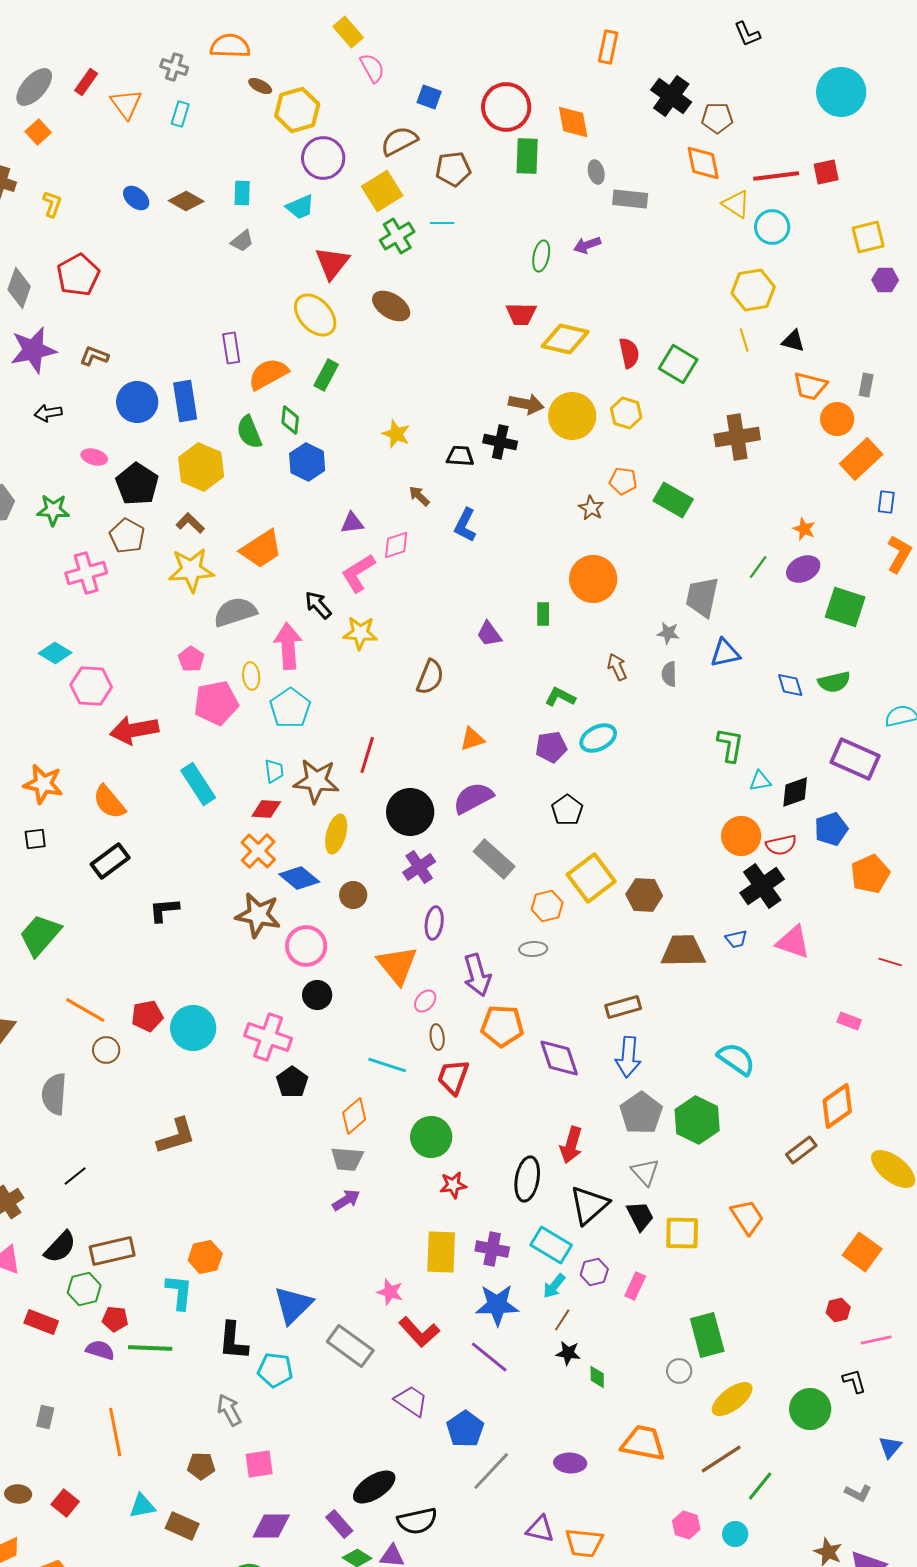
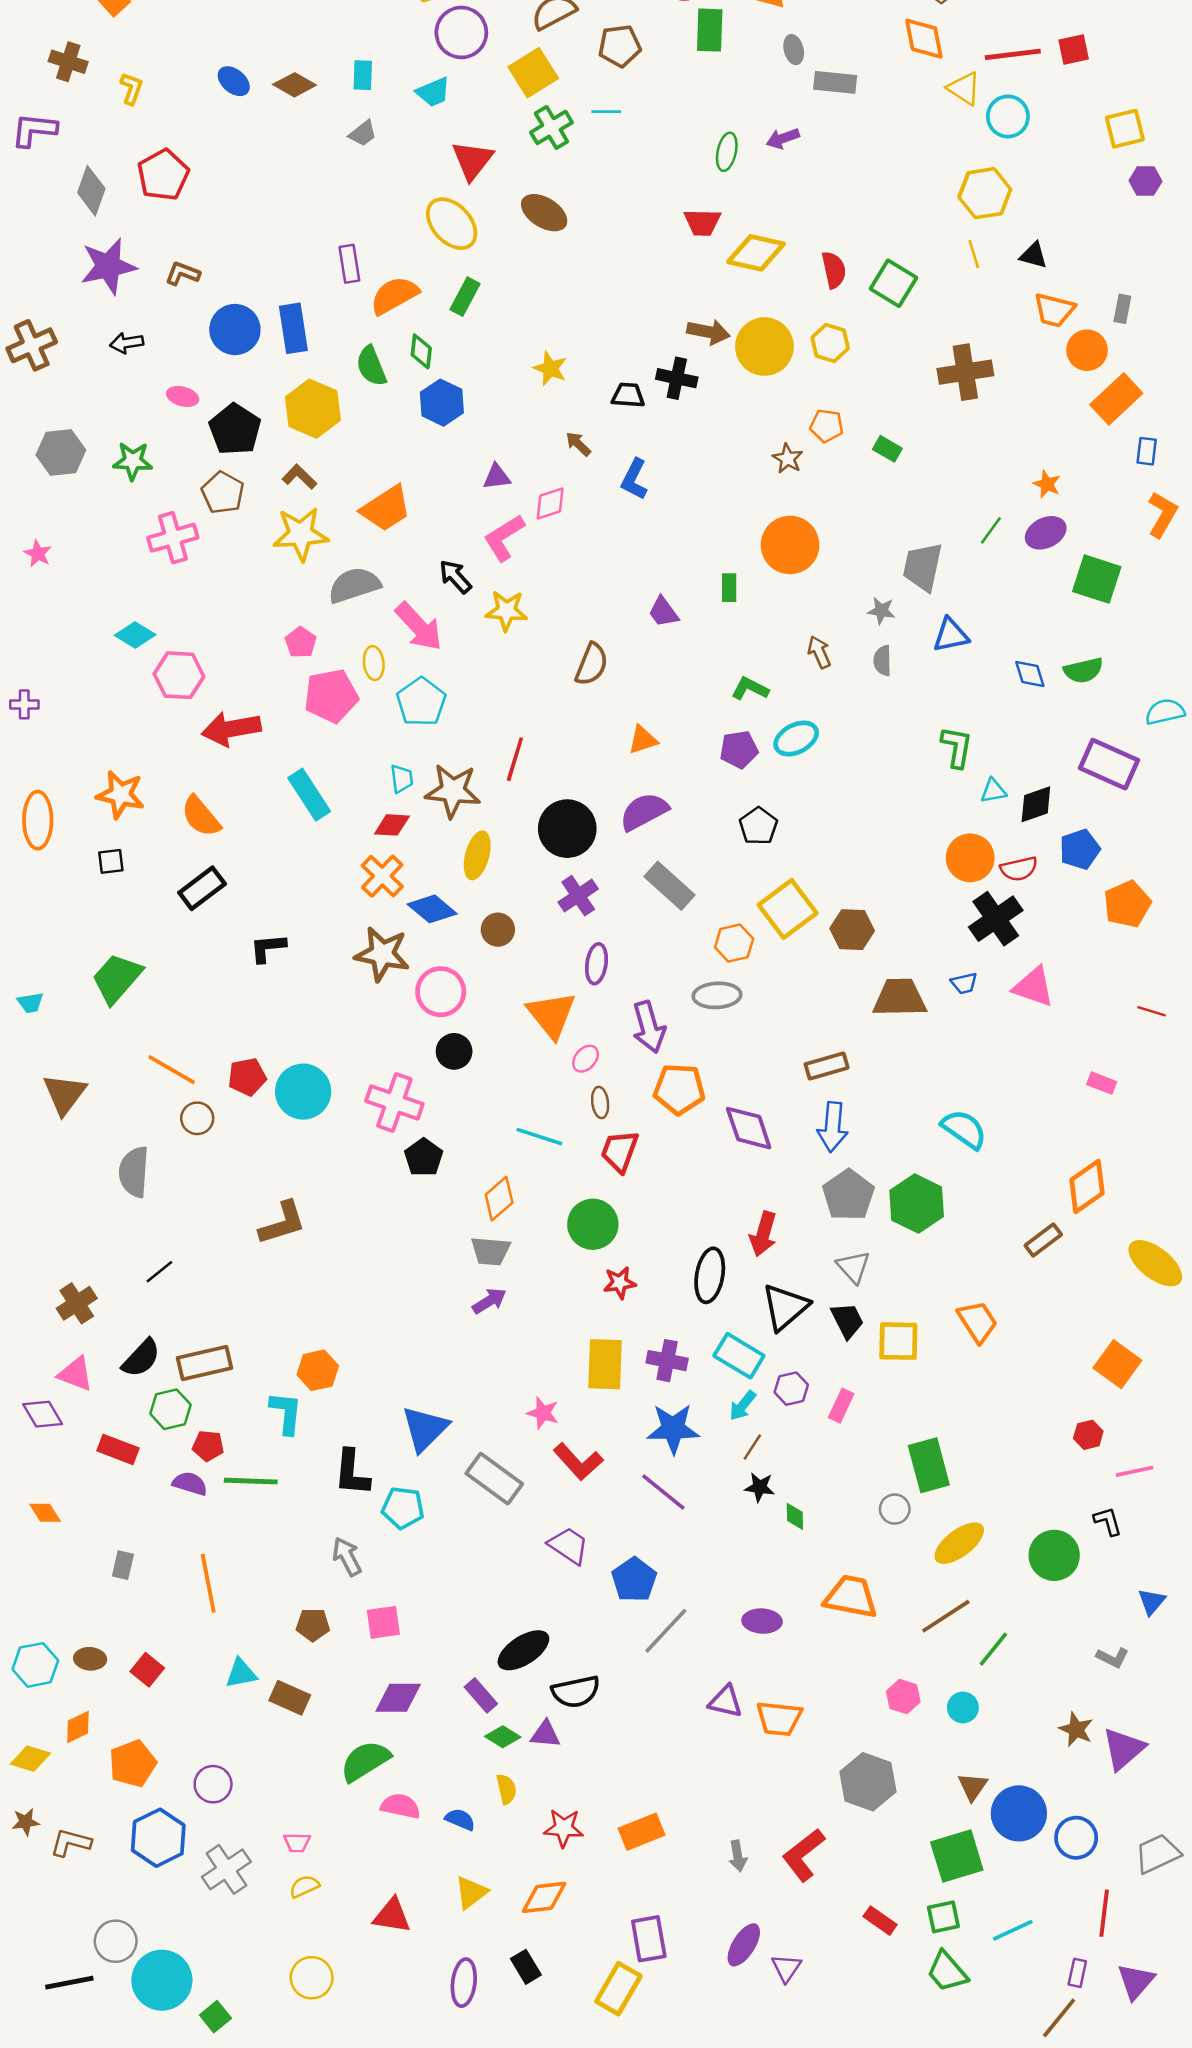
green rectangle: (673, 500) -> (887, 449), size x0.6
pink arrow: (288, 646) -> (419, 627), turned 141
gray ellipse: (533, 949) -> (717, 995), size x1.4

